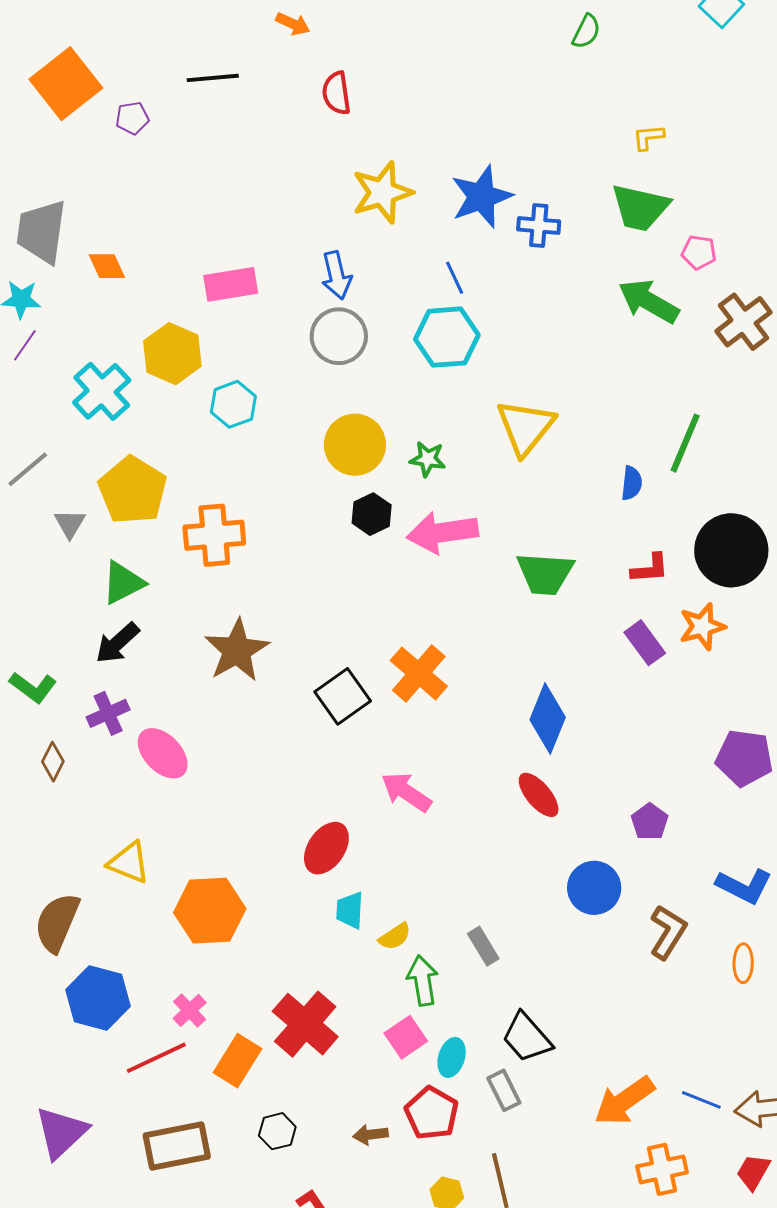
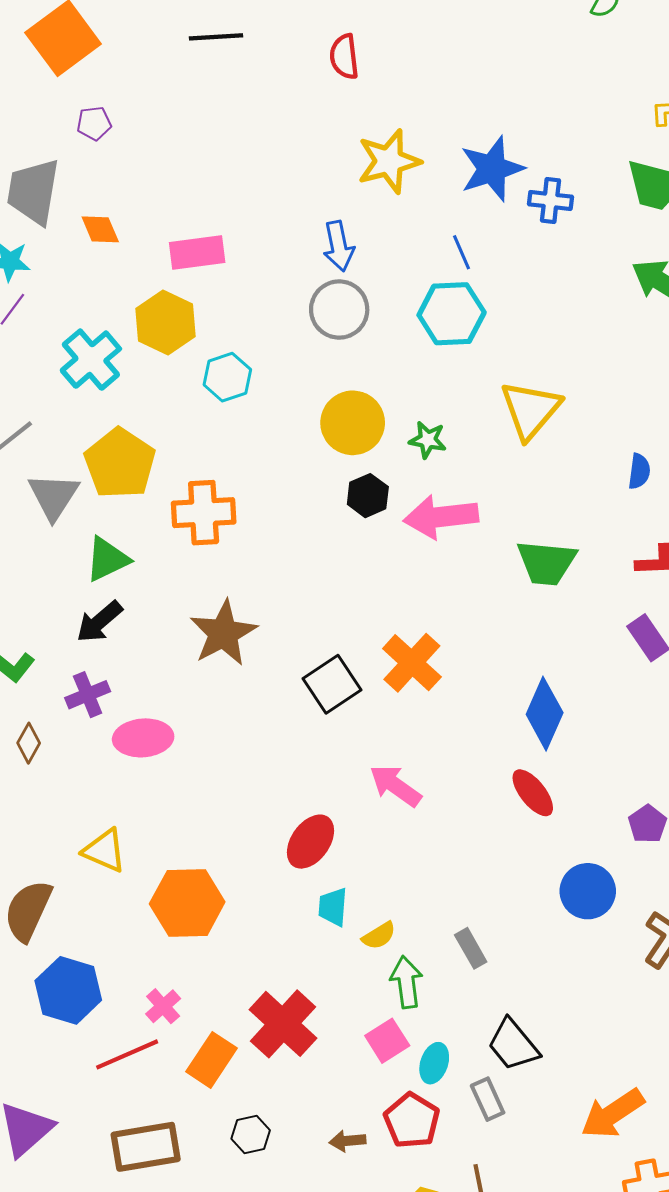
purple pentagon: (132, 118) -> (94, 123), moved
pink rectangle: (231, 284) -> (197, 252), moved
gray triangle: (70, 524) -> (54, 496), size x1.6
pink ellipse: (163, 753) -> (143, 738), turned -52

